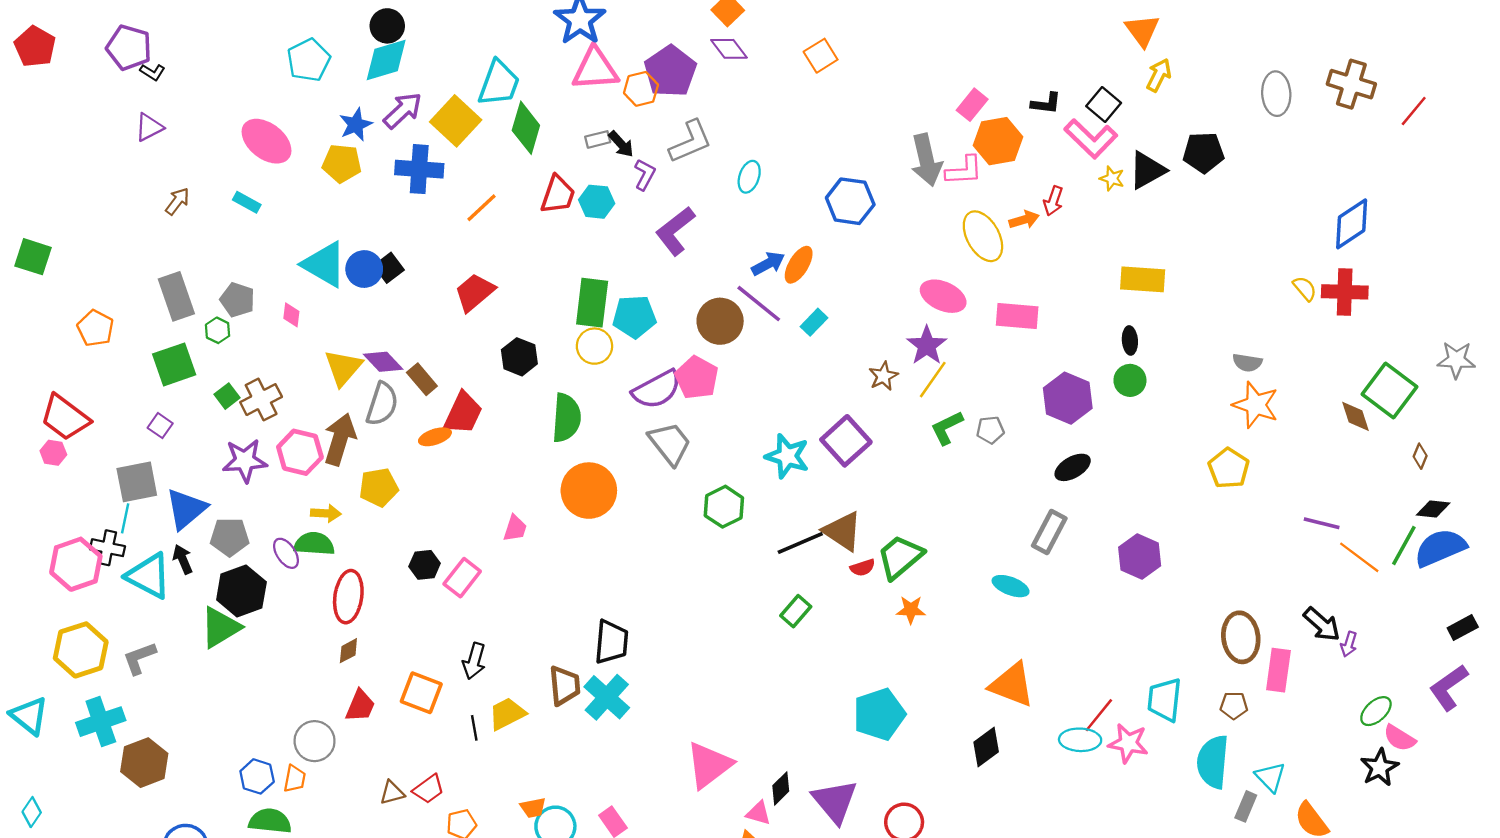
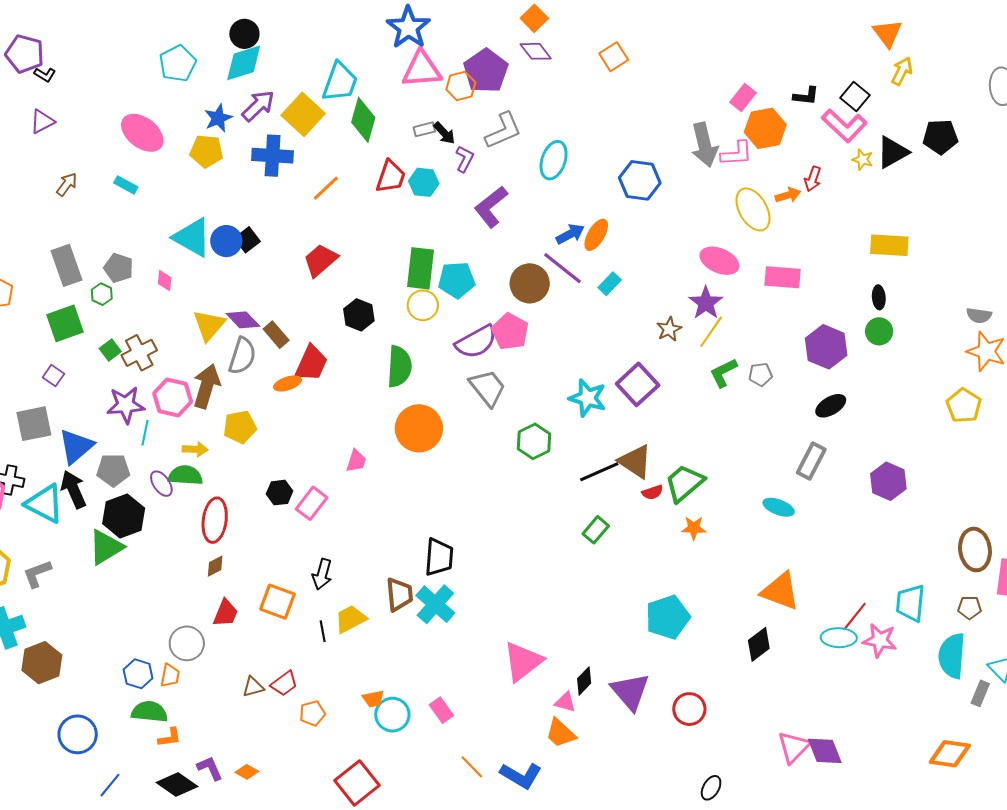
cyan ellipse: (749, 177) -> (554, 160), size x1.4
cyan line: (125, 518) -> (145, 433), moved
black arrow: (183, 559) -> (73, 489), size x1.5

